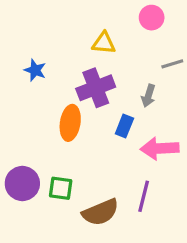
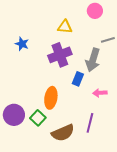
gray arrow: (148, 96) -> (93, 60), size x1.6
orange ellipse: (70, 123) -> (51, 98), moved
pink arrow: (160, 148) -> (100, 93), size x0.6
green square: (61, 188) -> (38, 118), turned 35

